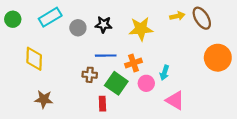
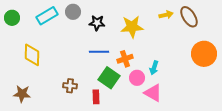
gray circle: (78, 28) -> (73, 12), moved
brown cross: (90, 75) -> (70, 86), moved
brown star: (44, 99) -> (22, 94), moved
pink triangle: (175, 100) -> (153, 93), moved

